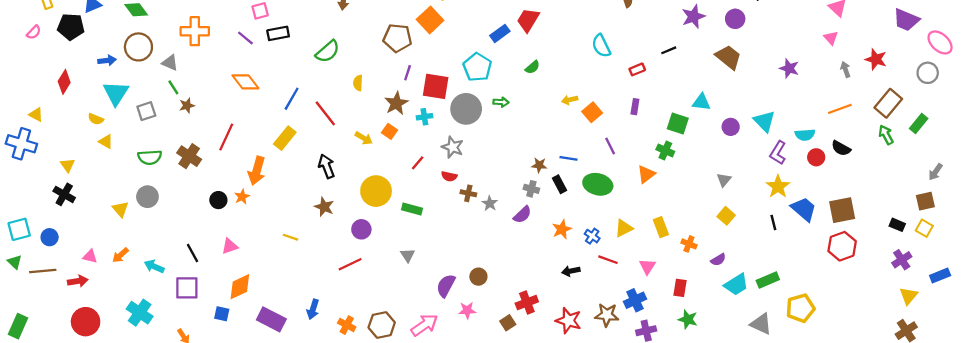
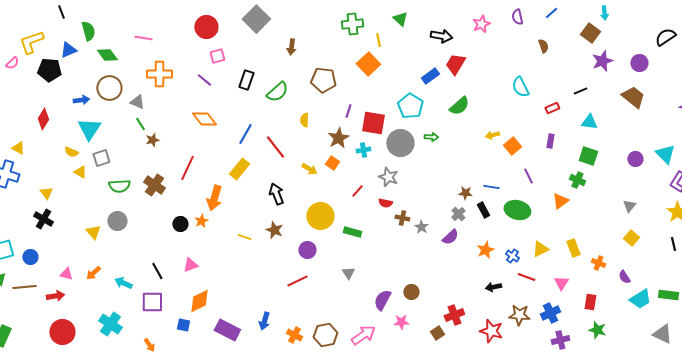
pink semicircle: (34, 32) -> (12, 63), moved
black rectangle: (278, 33) -> (246, 80), moved, turned -60
brown pentagon: (397, 38) -> (323, 80), moved
green semicircle: (532, 67) -> (459, 106), size x1.5
cyan triangle: (701, 102) -> (589, 122), moved
gray square: (146, 111) -> (101, 158), moved
gray cross: (531, 189) -> (458, 214), turned 32
yellow line: (290, 237) -> (244, 237), moved
purple semicircle: (718, 260) -> (624, 277), turned 88
green rectangle: (768, 280) -> (668, 295), turned 30
brown star: (607, 315) -> (519, 315), moved

